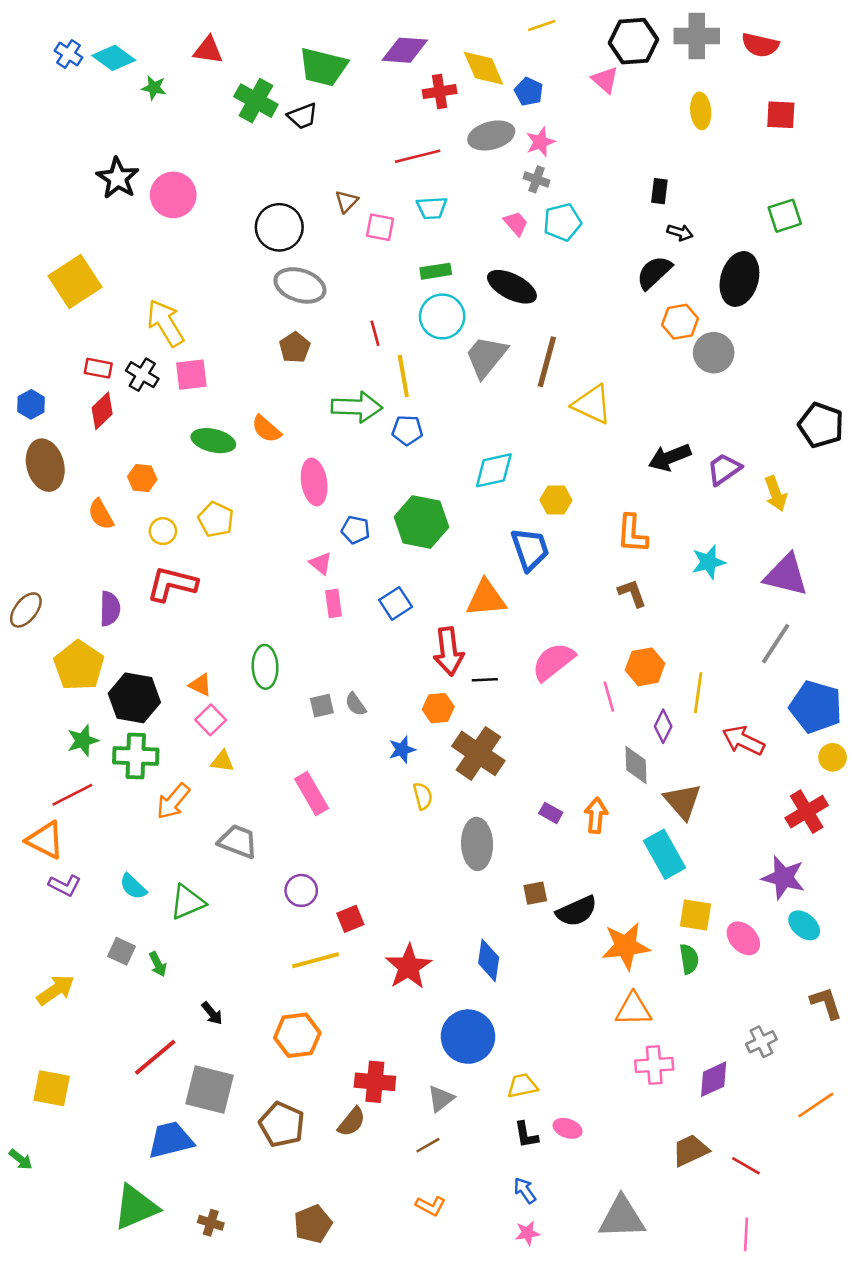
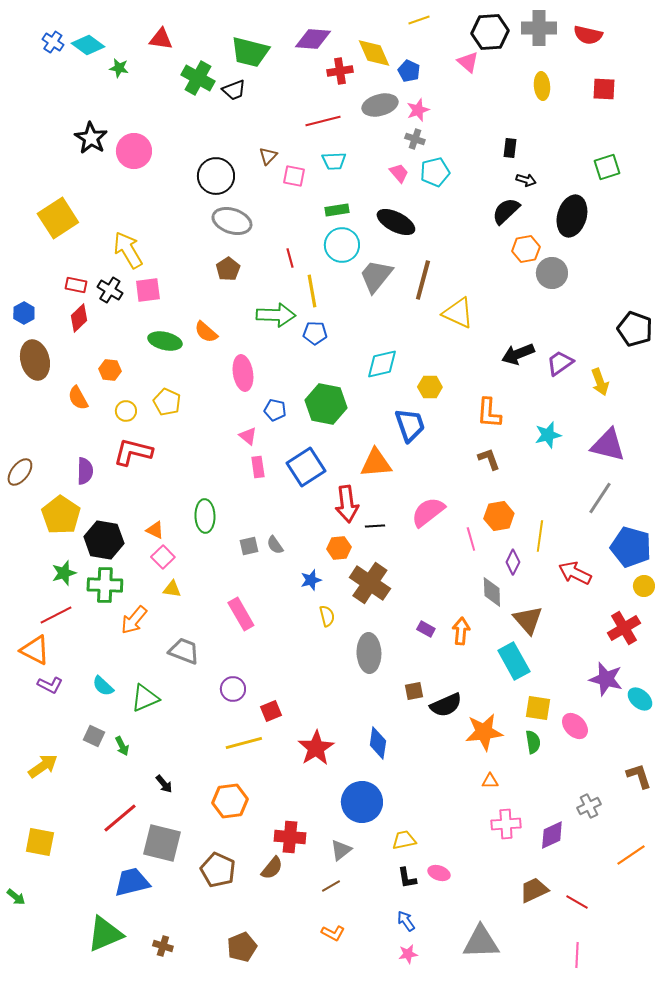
blue square: (396, 603) -> (306, 467), size x1.5
cyan ellipse: (804, 925) -> (640, 699), moved
orange triangle: (633, 1009) -> (490, 781), size x0.6

